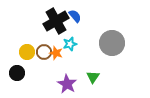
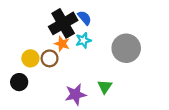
cyan star: (70, 44) -> (83, 40), moved
orange star: (56, 53) -> (62, 44), moved
purple star: (67, 84) -> (75, 94), turned 30

